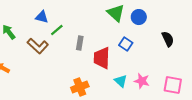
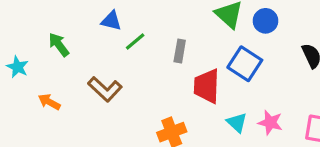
gray rectangle: (80, 43) -> (180, 51), moved
blue square: (126, 44) -> (245, 64), size x1.5
brown L-shape: (38, 46) -> (105, 89), moved

